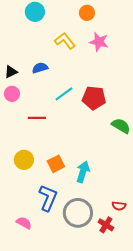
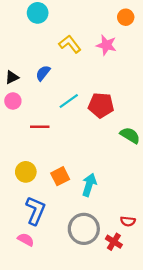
orange circle: (87, 13) -> (126, 17), moved
blue semicircle: (40, 68) -> (43, 73), turned -35
blue L-shape: (48, 198) -> (35, 211), moved

